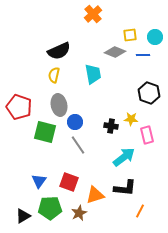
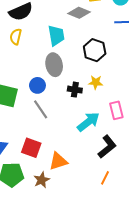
blue line: (143, 55) -> (122, 22), moved
black hexagon: (149, 93) -> (95, 50), moved
gray ellipse: (59, 105) -> (54, 65), moved
pink rectangle: (147, 135) -> (116, 110), moved
black L-shape: (125, 188) -> (107, 147), moved, turned -45

